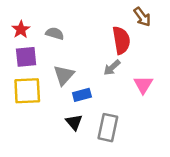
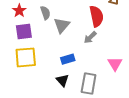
gray semicircle: (55, 33) -> (45, 13), turned 56
gray triangle: (64, 75) -> (62, 25), moved
pink triangle: (143, 85) -> (115, 64), moved

